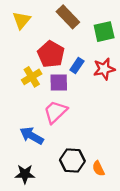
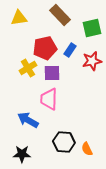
yellow triangle: (21, 20) -> (19, 18), turned 42
red pentagon: (51, 54) -> (45, 48), turned 30
blue rectangle: (77, 66) -> (70, 50), moved
pink trapezoid: (55, 112) -> (49, 99), turned -45

